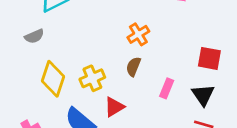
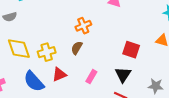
yellow diamond: (53, 79) -> (19, 49), turned -45
pink rectangle: (167, 88) -> (91, 77), moved

